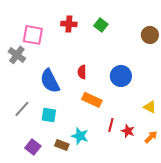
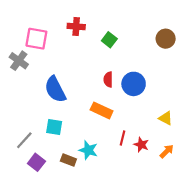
green square: (101, 25) -> (109, 40), moved
red semicircle: (82, 72) -> (108, 79), moved
gray line: (22, 109) -> (24, 140), moved

